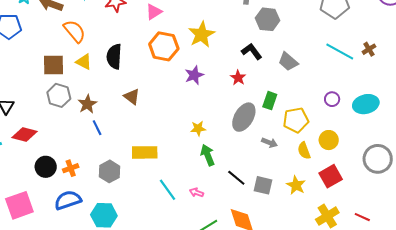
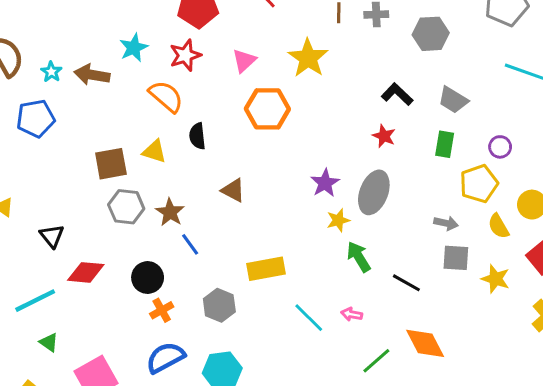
gray hexagon: (268, 19) -> (431, 34), moved
orange semicircle: (75, 31) -> (166, 96), moved
yellow star: (202, 35) -> (308, 58), moved
black semicircle: (114, 57) -> (197, 136), size x0.7
purple star: (194, 75) -> (325, 183), moved
purple circle: (332, 99) -> (500, 147), moved
green rectangle: (270, 101) -> (445, 144), moved
gray ellipse: (244, 117) -> (374, 192), moved
black circle: (46, 167) -> (148, 278), moved
gray square: (263, 185) -> (456, 258), moved

